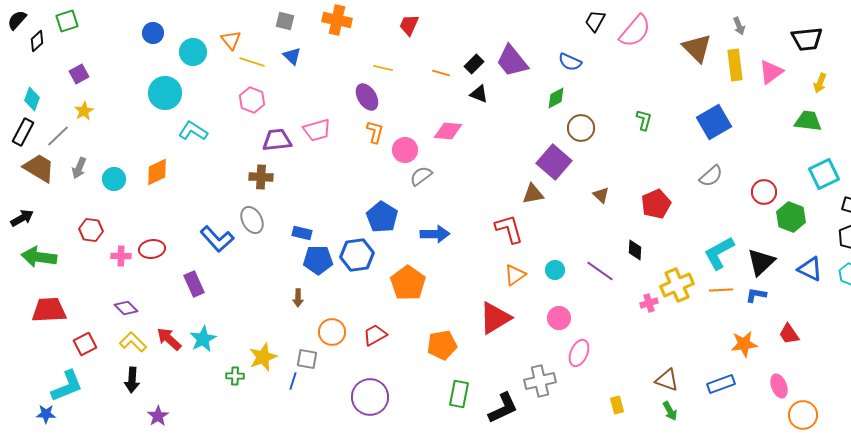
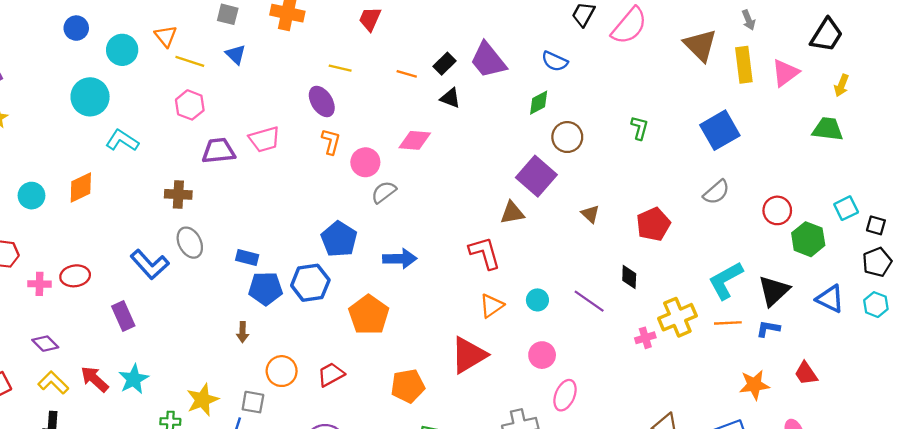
black trapezoid: (807, 39) -> (827, 35), turned -52
cyan square: (824, 174) -> (846, 208), moved, size x0.7
brown cross: (261, 177) -> (178, 194), moved

